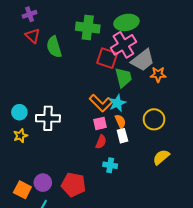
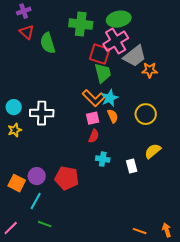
green trapezoid: (123, 78) -> (103, 73), moved
white rectangle: (122, 136) -> (132, 166), moved

